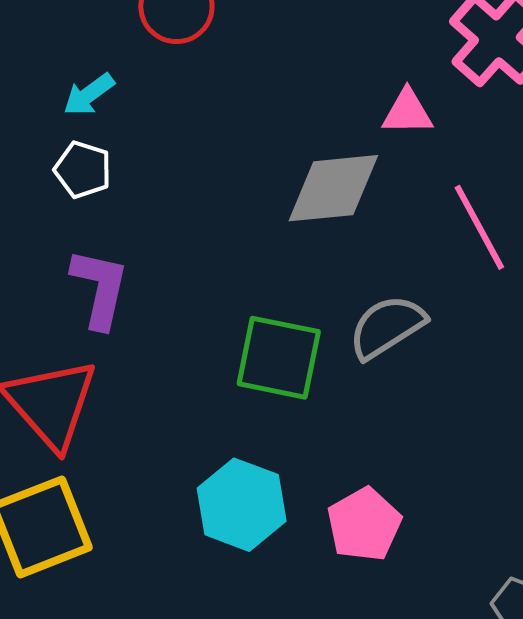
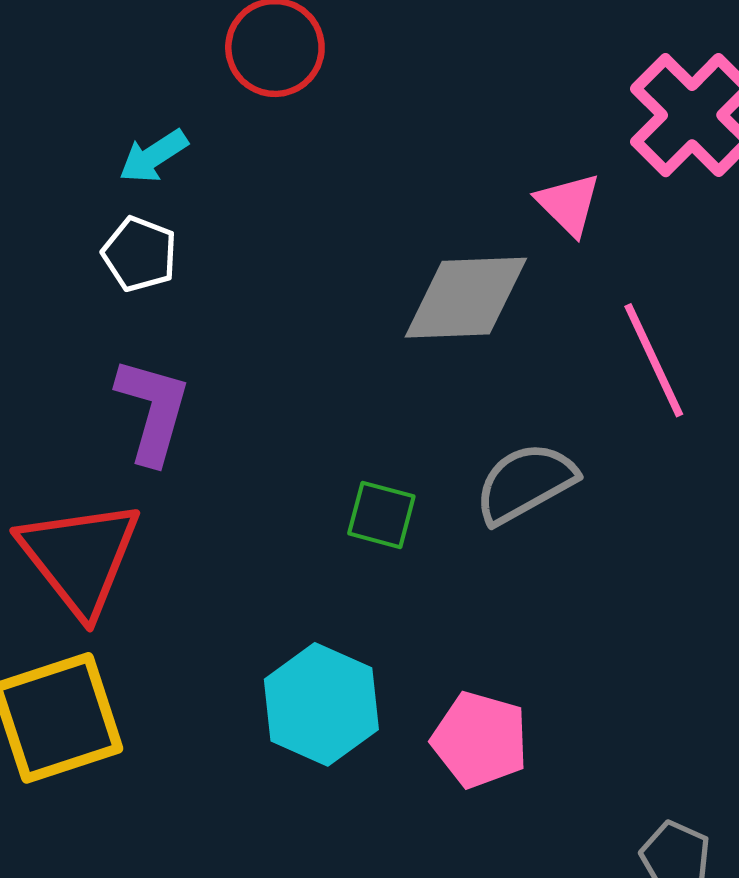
pink triangle: (407, 112) -> (569, 204), turned 42
green square: (279, 358) -> (381, 515), size x0.6
pink pentagon: (364, 524) -> (480, 740), turned -30

